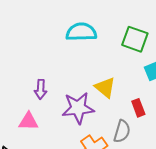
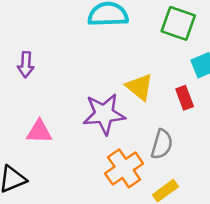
purple arrow: (41, 89) -> (26, 65), moved
red rectangle: (138, 108) -> (185, 98), moved

